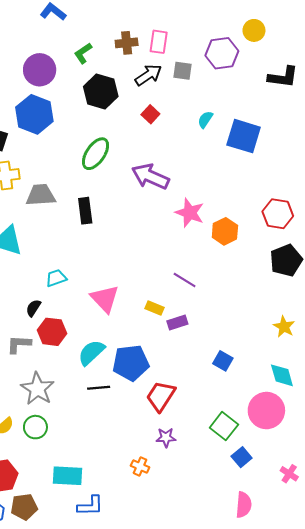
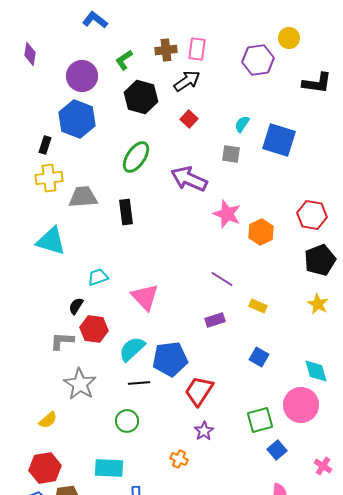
gray square: (183, 71) -> (231, 154), moved
yellow rectangle: (155, 308) -> (258, 306), moved
yellow star: (284, 327) -> (318, 304), moved
green square: (224, 426) -> (260, 420), turned 36
green circle: (35, 427) -> (127, 421), moved
purple star: (166, 437) -> (204, 431), turned -30

